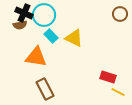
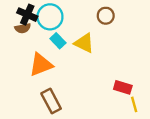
brown circle: (120, 14) -> (106, 16), moved
orange triangle: (36, 57) -> (41, 65), turned -30
yellow line: (118, 92) -> (134, 104), turned 48

